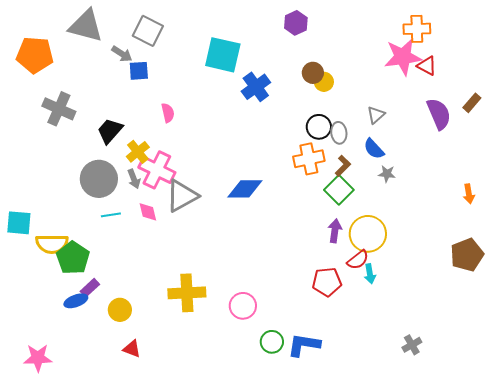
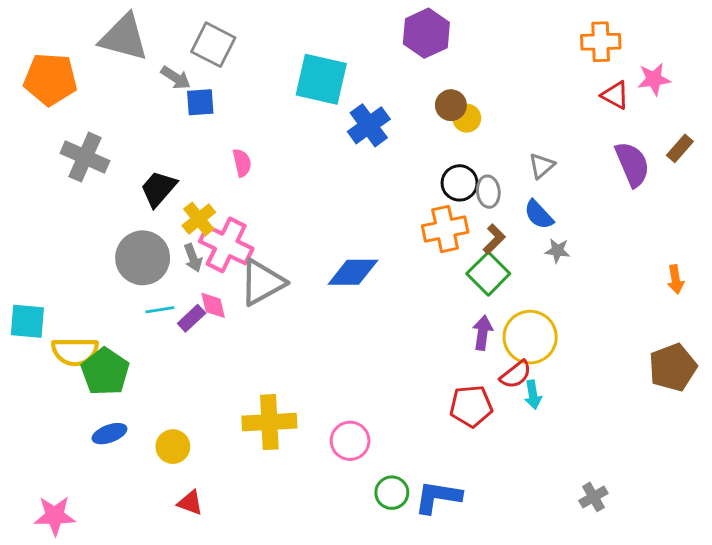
purple hexagon: (296, 23) -> (426, 33), size x1.4
pink star: (403, 57) -> (654, 79), moved, size x0.6
purple rectangle: (90, 288) -> (192, 318), moved

